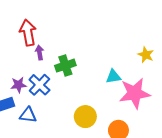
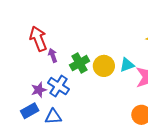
yellow circle: (85, 117) -> (104, 66), moved

